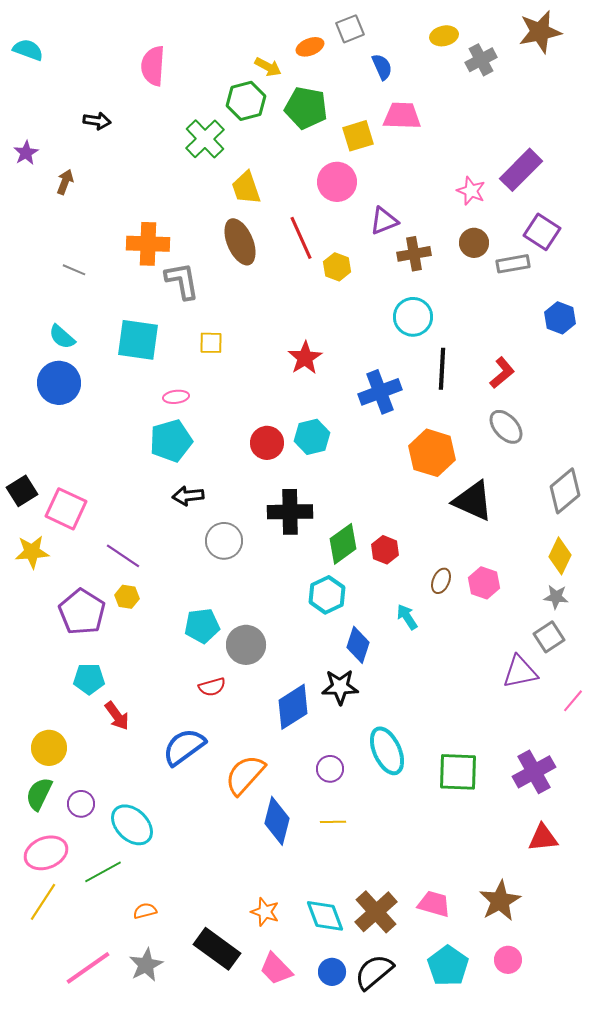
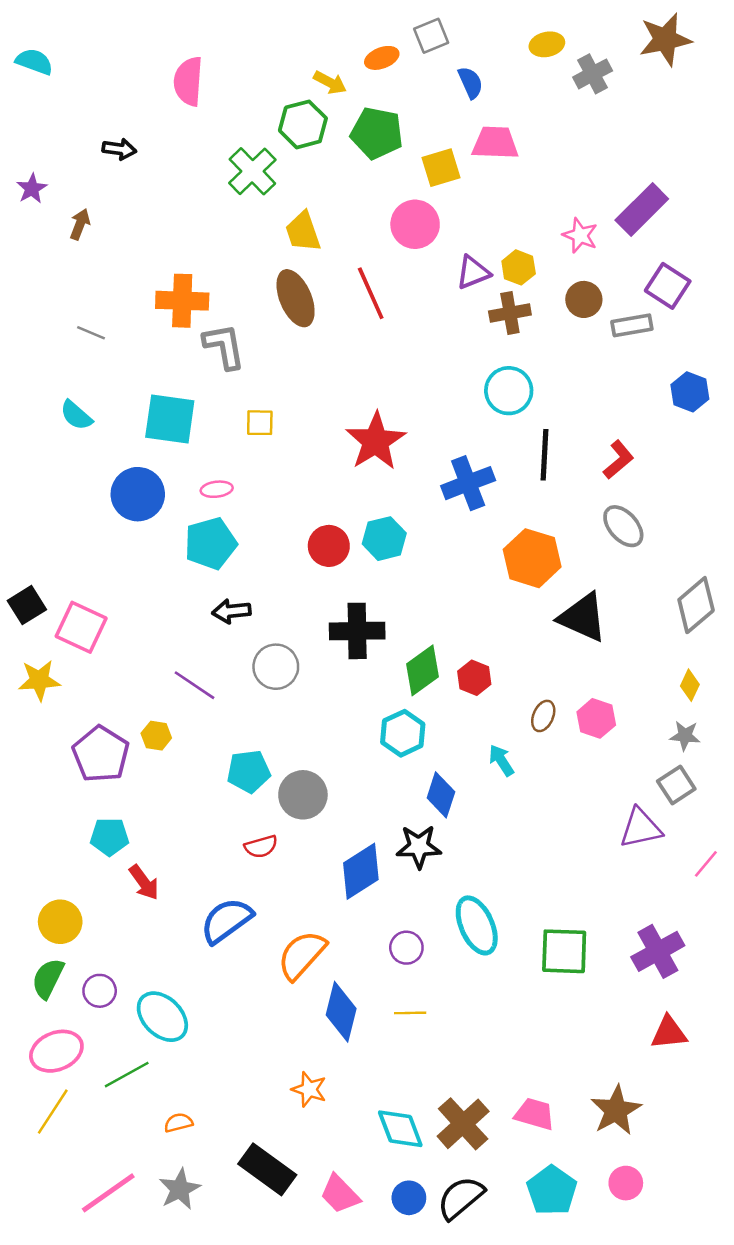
yellow hexagon: (337, 267) -> (519, 267), moved
red star: (305, 358) -> (376, 441), size x1.4
blue circle: (59, 383) -> (138, 494), moved
purple line: (123, 556) -> (194, 685), moved
yellow diamond: (560, 556) -> (690, 685), size x0.7
orange star: (265, 912) -> (309, 1089), moved

